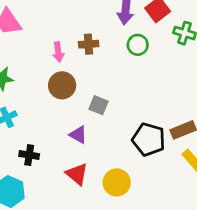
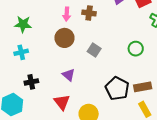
green circle: (138, 45) -> (136, 49), moved
gray square: (99, 105) -> (94, 50), moved
black cross: (29, 155) -> (31, 82), turned -32

